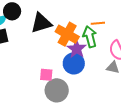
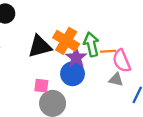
black triangle: (41, 23) -> (40, 46), moved
orange line: (98, 23) -> (108, 51), moved

